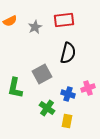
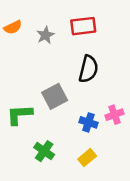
green L-shape: (15, 88) -> (19, 115), turned 75
green cross: (47, 108) -> (44, 151), moved
yellow rectangle: (67, 121) -> (87, 158), turned 40

